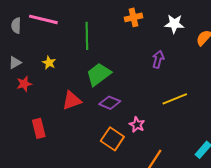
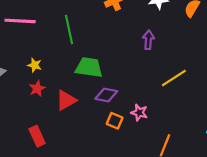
green trapezoid: (99, 74) -> (89, 67), turned 56
red star: (24, 84) -> (37, 89), moved
orange square: (112, 139) -> (115, 121), moved, size x0.7

